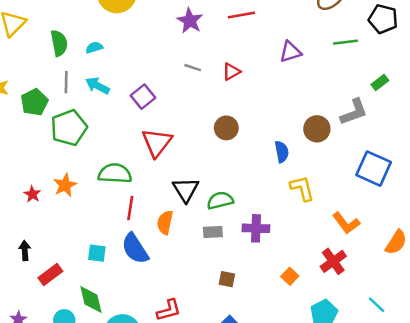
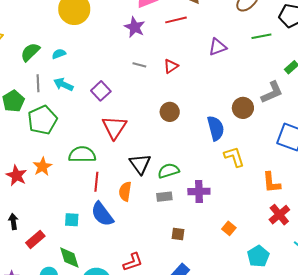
green semicircle: (59, 43) -> (30, 52), turned -120
blue semicircle: (282, 152) -> (216, 128), size x1.4
red star: (32, 194) -> (17, 176), size x1.5
orange L-shape: (346, 223) -> (271, 182), turned 35
red cross: (333, 261) -> (279, 215), moved

